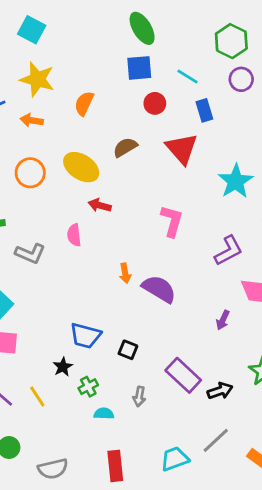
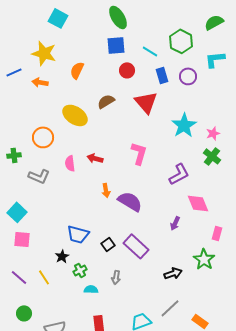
cyan square: (32, 30) -> (58, 18), moved
green hexagon: (231, 41) -> (181, 41), moved
purple circle: (241, 79) -> (188, 76), moved
orange circle: (30, 173) -> (43, 137), moved
red arrow: (100, 205) -> (95, 158), moved
black square: (128, 350) -> (108, 244), turned 32
purple rectangle: (183, 375) -> (136, 246), moved

